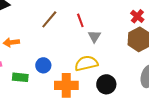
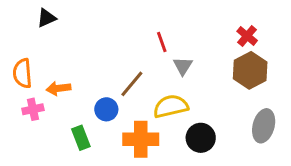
brown line: (49, 19) -> (132, 84), moved
orange arrow: (11, 42) -> (58, 88), moved
green rectangle: (20, 77) -> (81, 138), moved, turned 63

